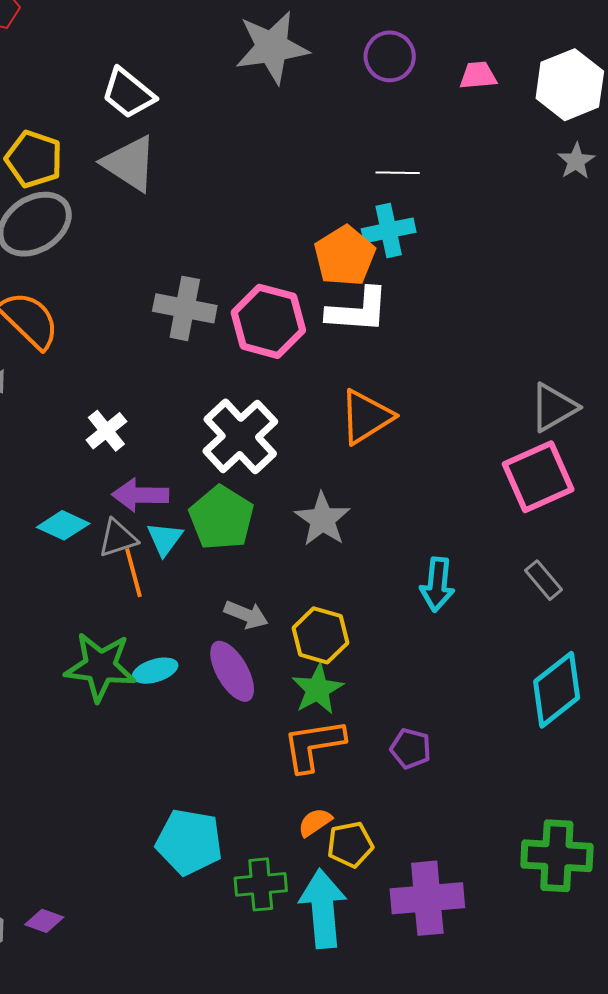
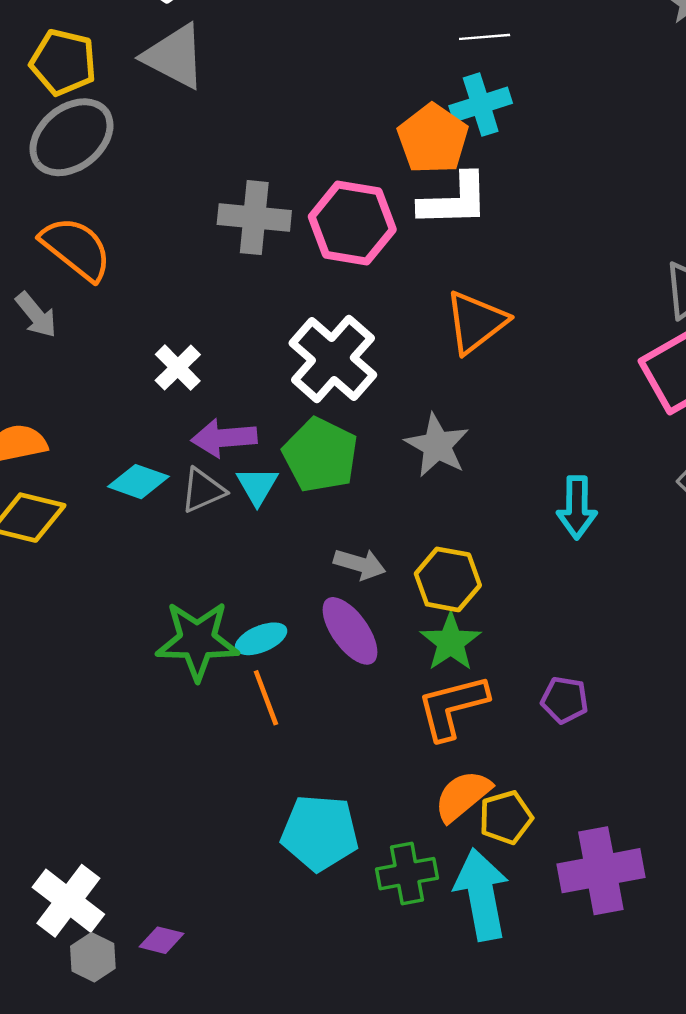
orange line: (134, 573) -> (266, 698), moved
orange semicircle: (315, 822) -> (463, 796), size x1.5

